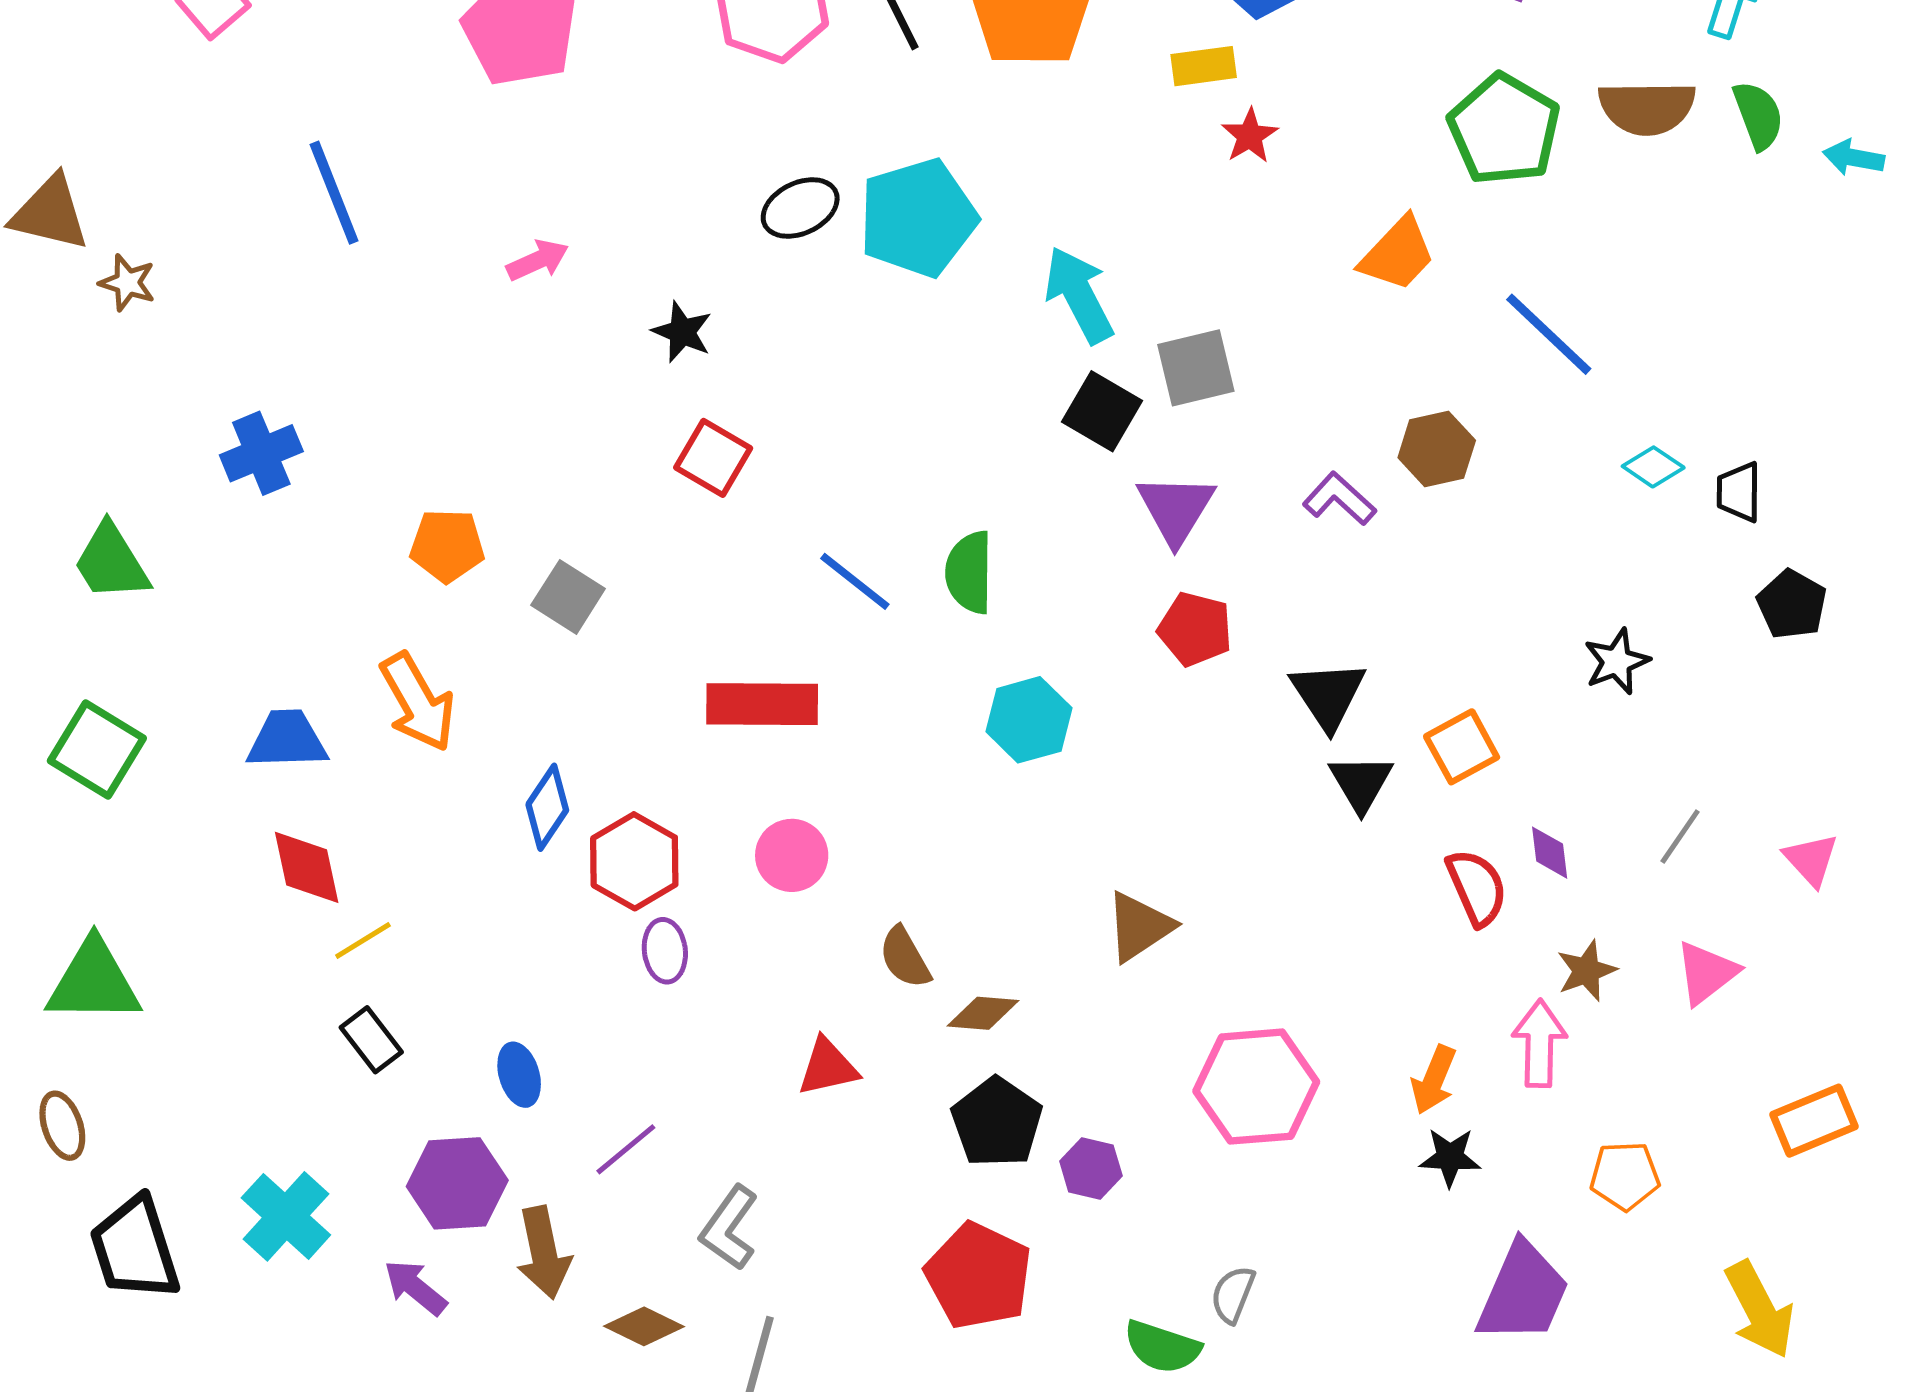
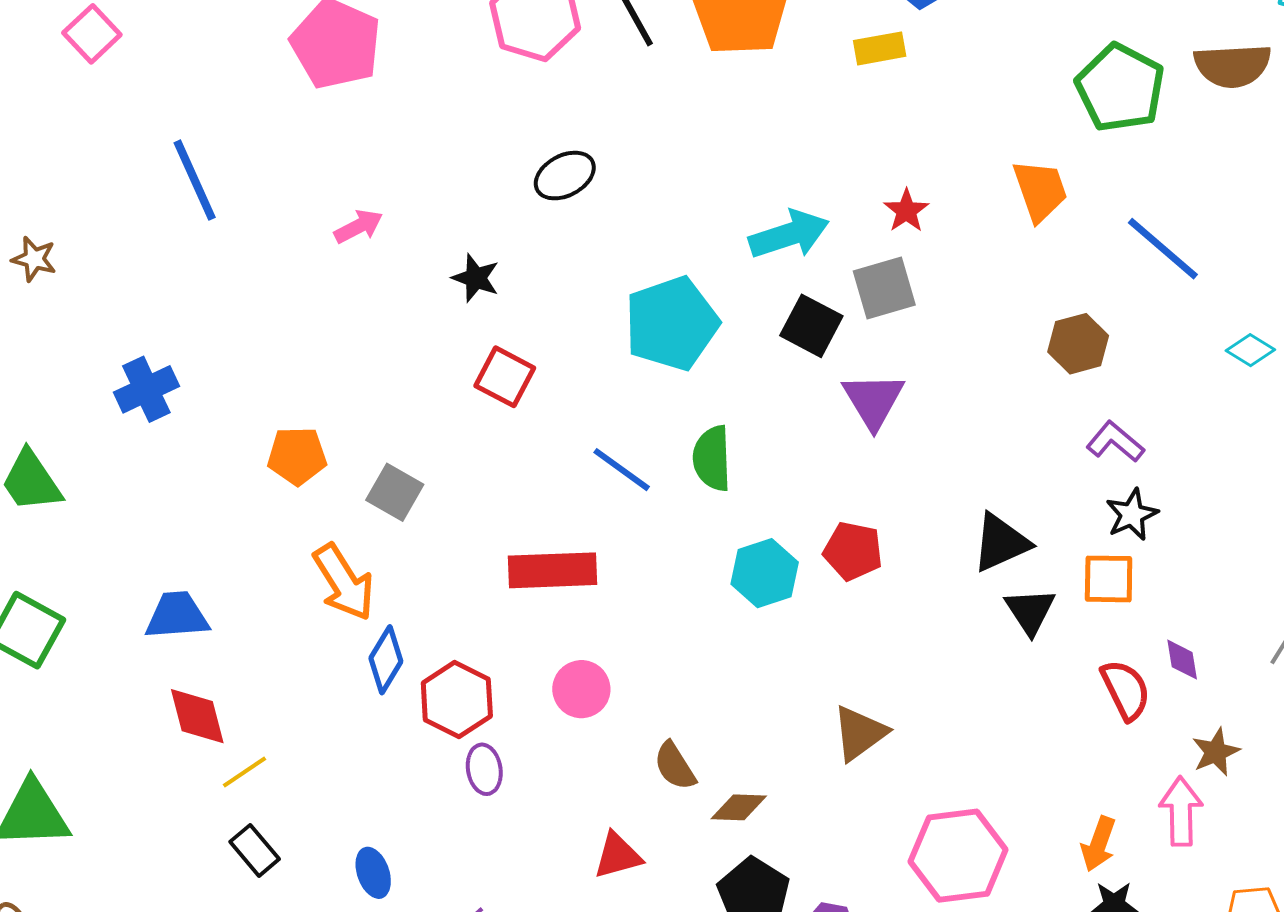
red star: (1250, 136) -> (906, 211), moved
cyan pentagon: (918, 218) -> (672, 323), moved
orange trapezoid: (1398, 254) -> (1040, 191), turned -60
cyan arrow: (1079, 295) -> (789, 234), turned 102
purple L-shape: (1339, 499) -> (1115, 442), moved
red pentagon: (1195, 629) -> (853, 551), moved
black star: (1617, 662) -> (1132, 515), moved
black triangle: (1328, 695) -> (1001, 543), turned 42
orange arrow: (418, 702) -> (344, 582), moved
orange square: (1462, 747) -> (1109, 579), turned 32

